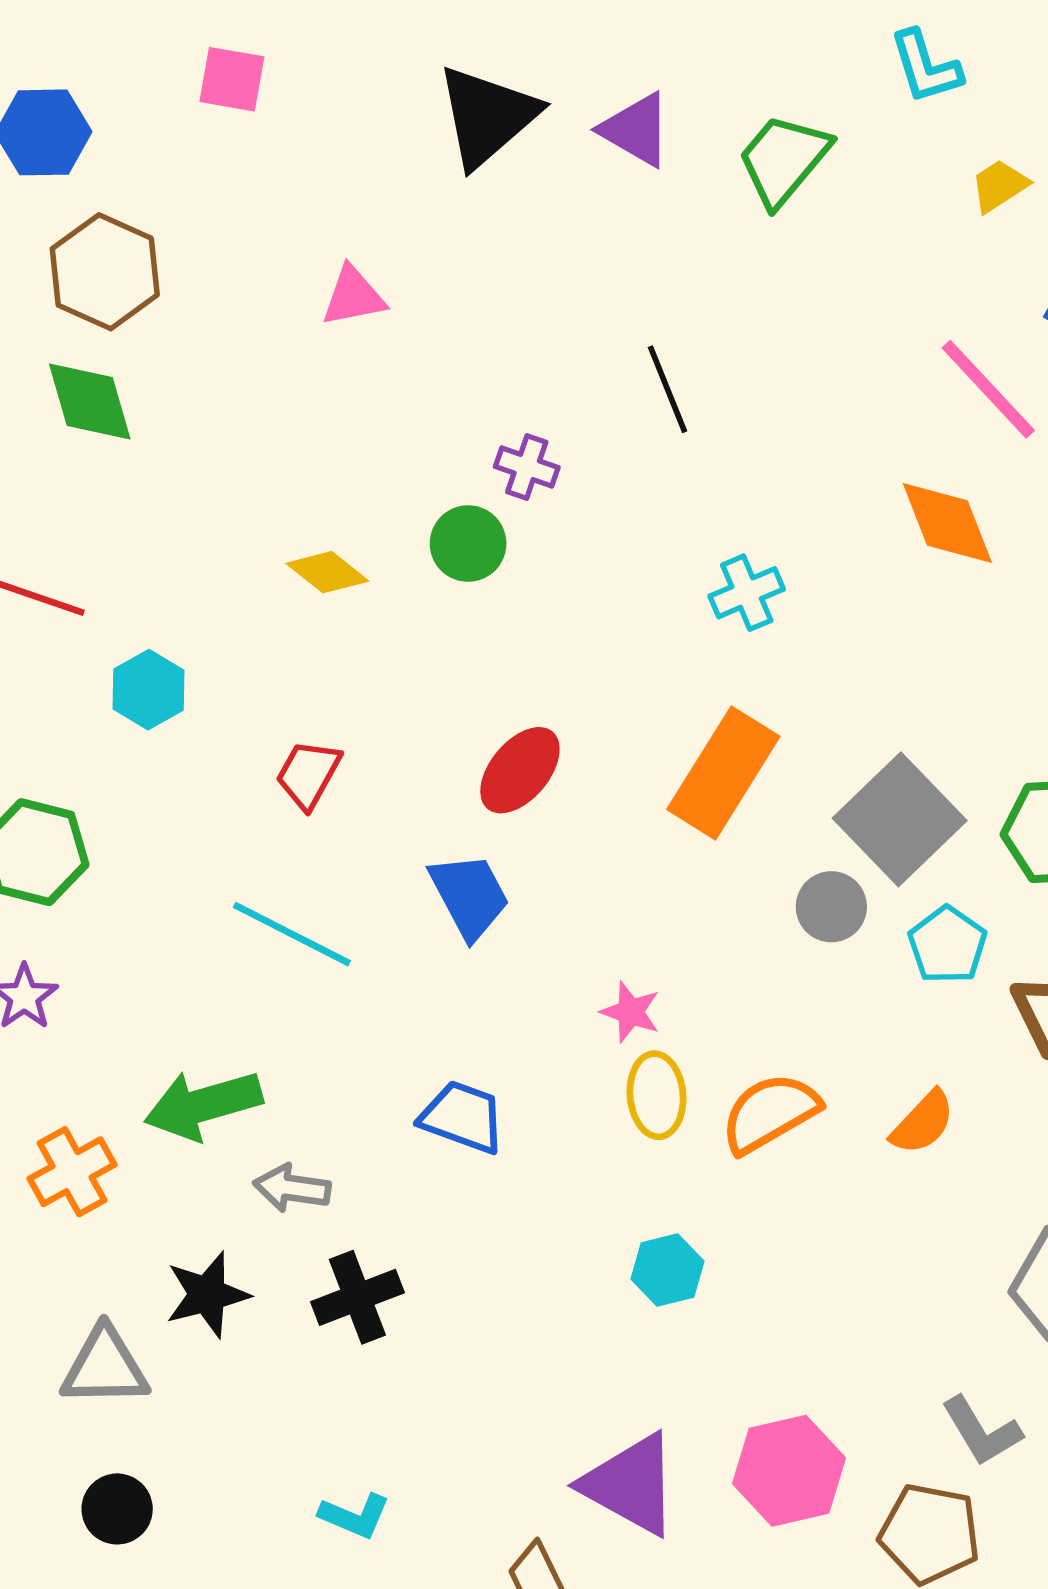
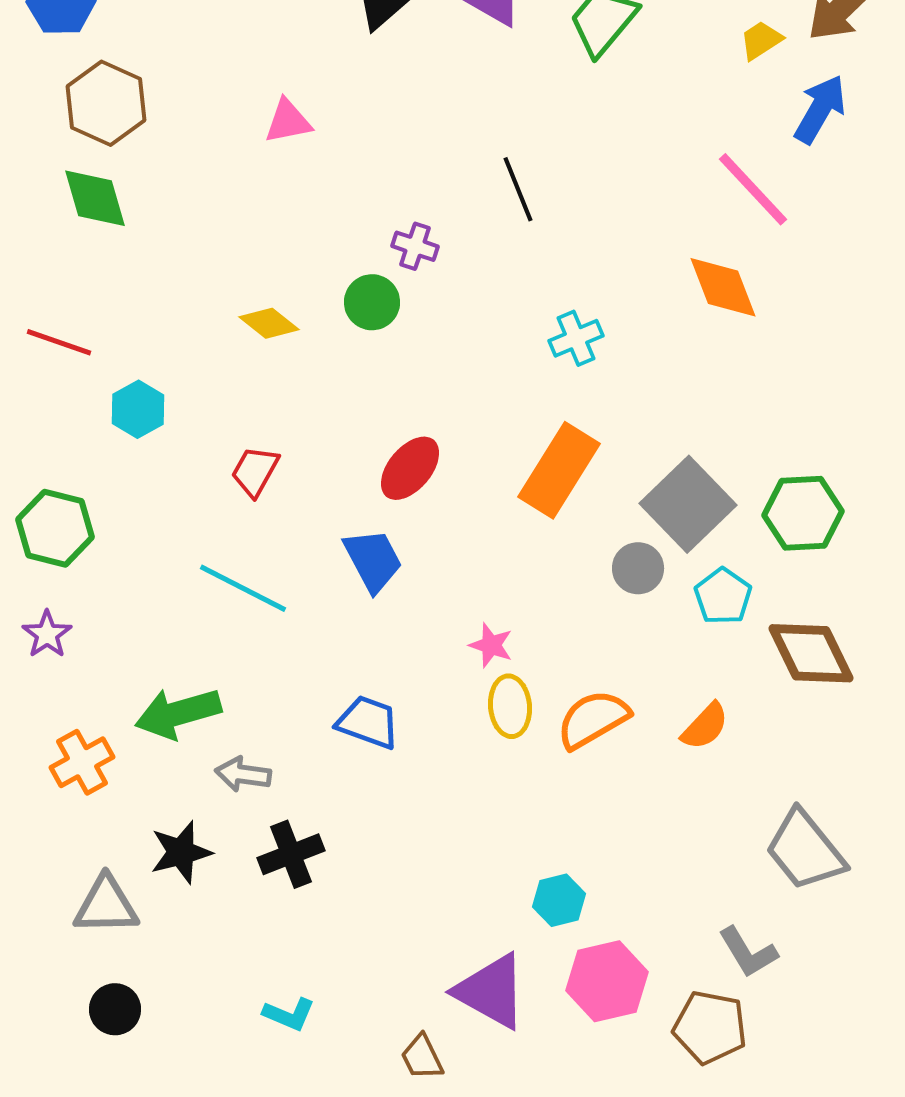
cyan hexagon: (667, 1270) -> (559, 900), moved

